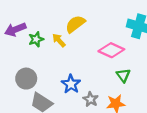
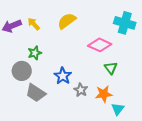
green star: (36, 39) -> (35, 53), moved
yellow arrow: (59, 40) -> (34, 24), moved

